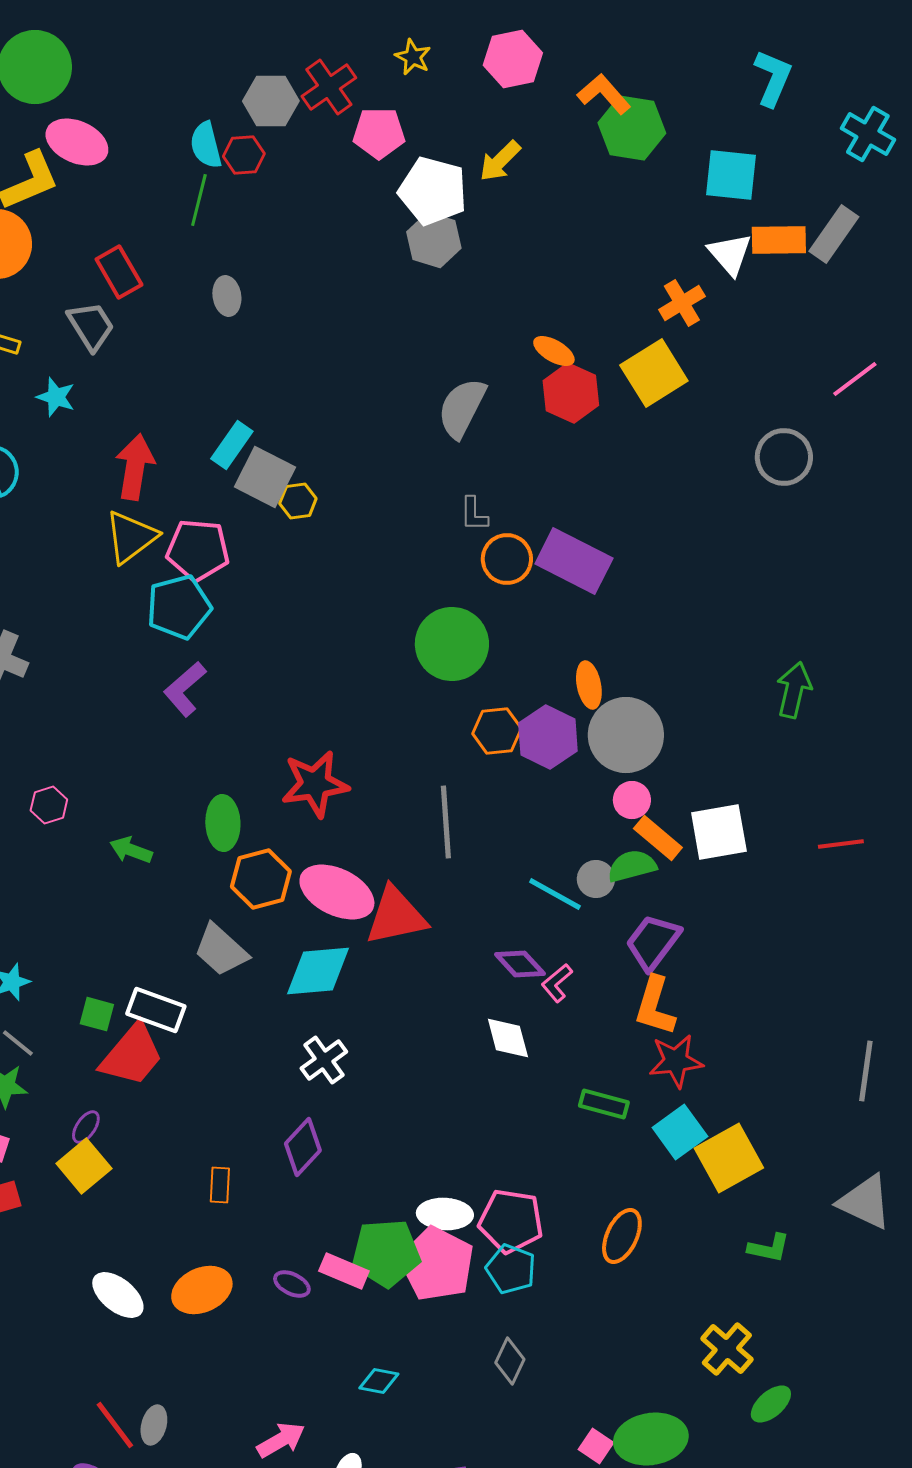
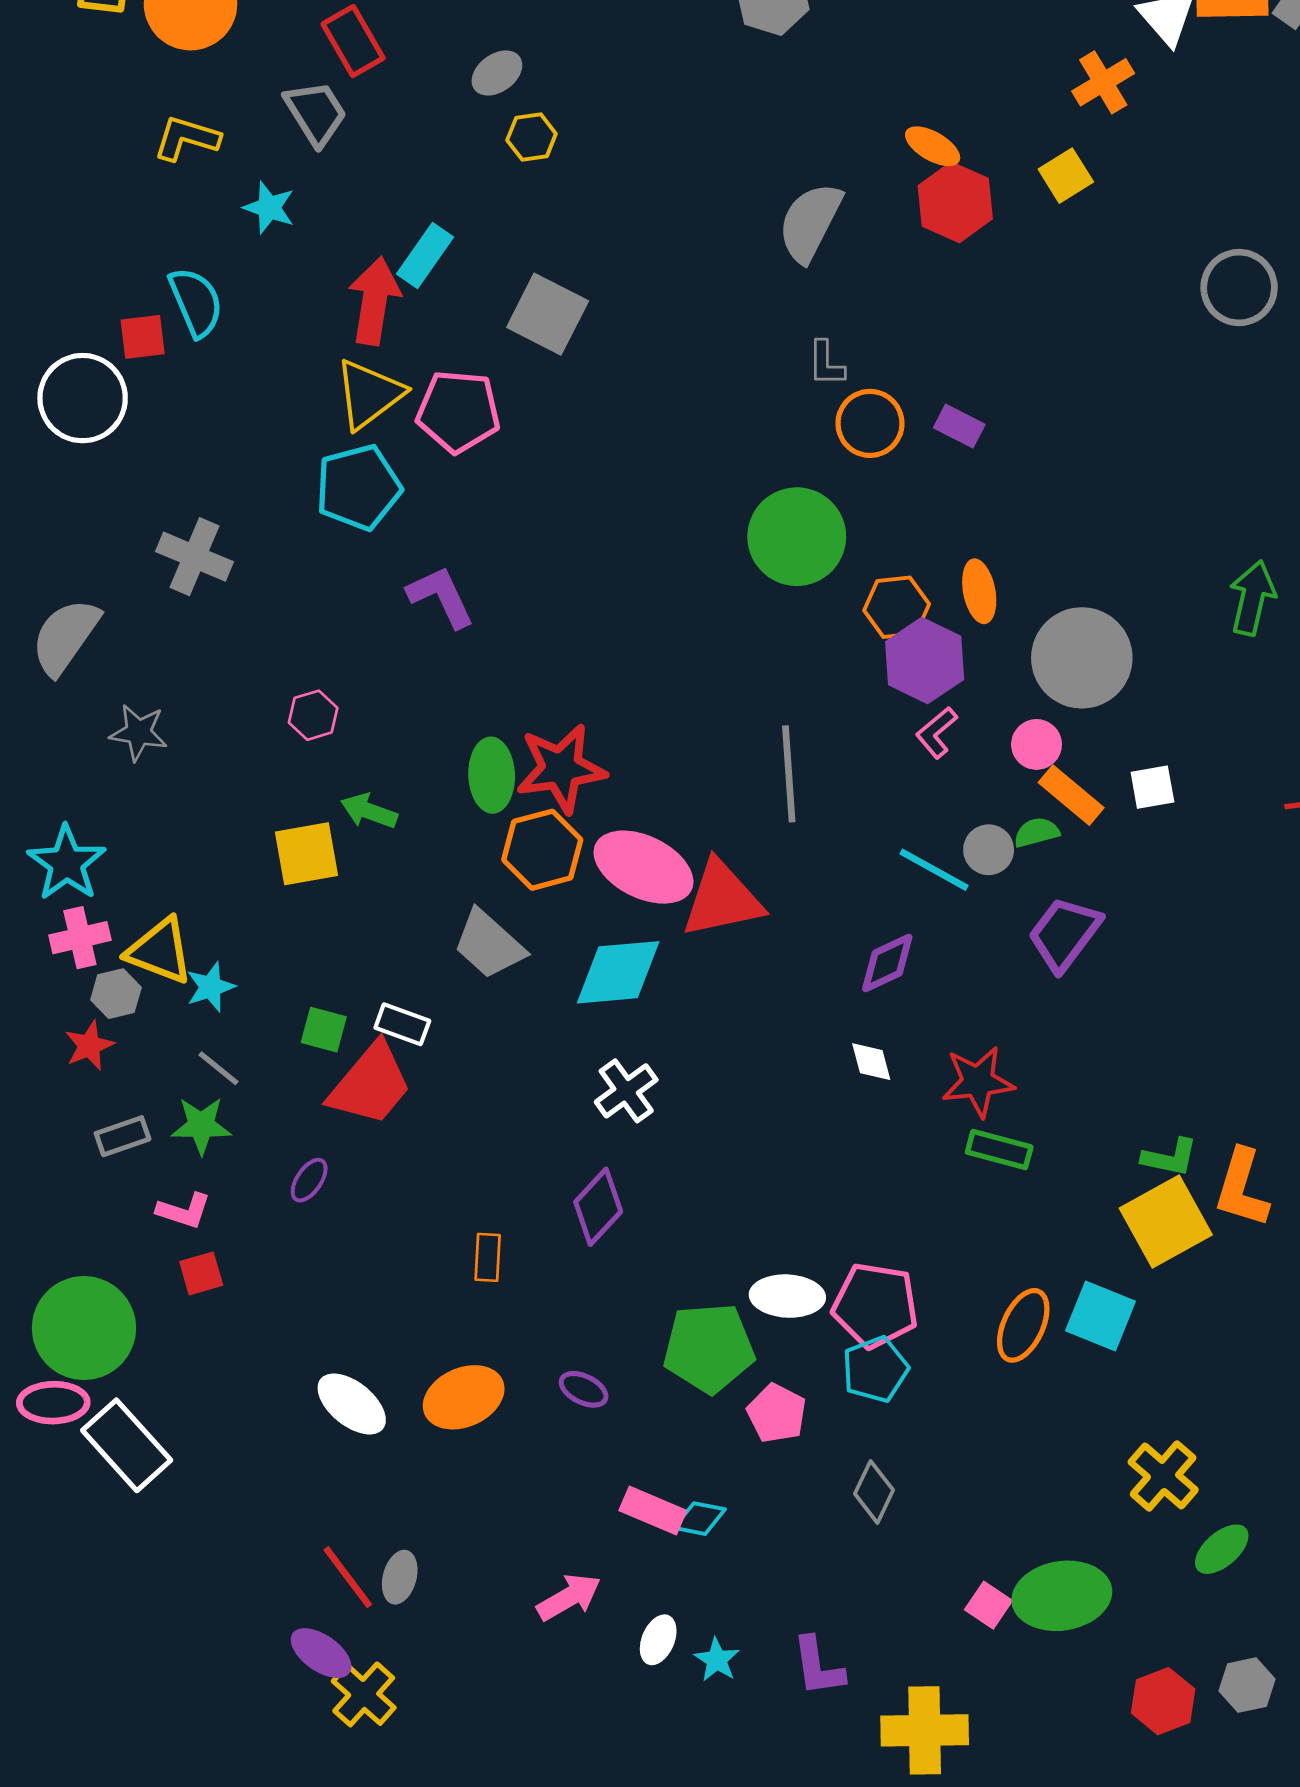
gray ellipse: (227, 296) -> (497, 73), turned 63
yellow square: (654, 373) -> (1066, 176), size x0.6
cyan rectangle: (232, 445) -> (425, 256), moved
yellow hexagon: (298, 501) -> (532, 137), moved
purple rectangle: (574, 561) -> (959, 426), size x0.5
cyan pentagon: (179, 607) -> (358, 487), moved
purple L-shape: (185, 689) -> (441, 597), turned 106
orange hexagon: (497, 731) -> (897, 607), moved
gray circle: (626, 735) -> (1082, 658), moved
red star: (315, 784) -> (561, 768), moved
pink hexagon: (49, 805) -> (313, 715), moved
white square: (719, 832) -> (1152, 787), size x0.6
green semicircle: (632, 866) -> (1037, 832), size x0.7
purple diamond: (520, 964) -> (887, 963), turned -72
pink L-shape: (557, 983) -> (937, 732), moved
orange L-shape: (655, 1006) -> (1242, 1188), moved
white rectangle: (156, 1010) -> (402, 1024), size x0.7
white diamond: (508, 1038) -> (871, 1062), size x0.7
red star: (676, 1061) -> (978, 1082), moved
cyan square: (680, 1132) -> (1100, 1316), moved, turned -32
yellow square: (84, 1166) -> (306, 854), moved, turned 30
green L-shape: (769, 1248) -> (1170, 1157), moved
pink pentagon: (437, 1264) -> (777, 1413), moved, size x0.6
cyan pentagon: (511, 1269) -> (875, 1369), turned 30
pink rectangle: (344, 1271) -> (653, 1511), moved

